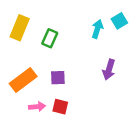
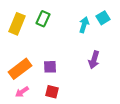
green rectangle: (50, 38) -> (43, 19), moved
pink arrow: (37, 107) -> (22, 92), moved, turned 152

